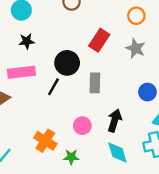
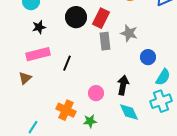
gray star: (136, 48) -> (129, 33), moved
black circle: (67, 63) -> (76, 17), moved
gray rectangle: (95, 83) -> (105, 41), moved

